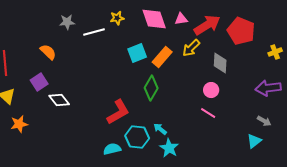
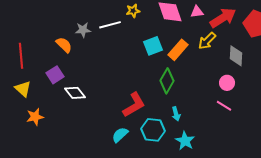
gray star: (67, 22) -> (83, 30), moved
cyan arrow: (160, 129) -> (176, 114), moved, turned -144
cyan semicircle: (112, 149) -> (120, 135), moved, turned -30

